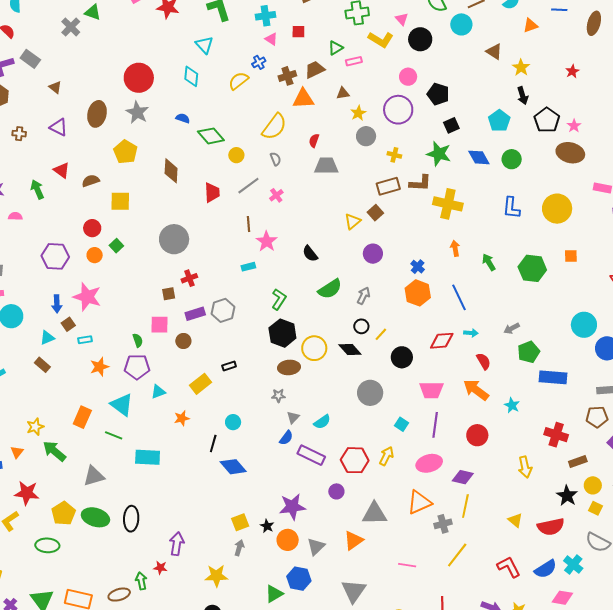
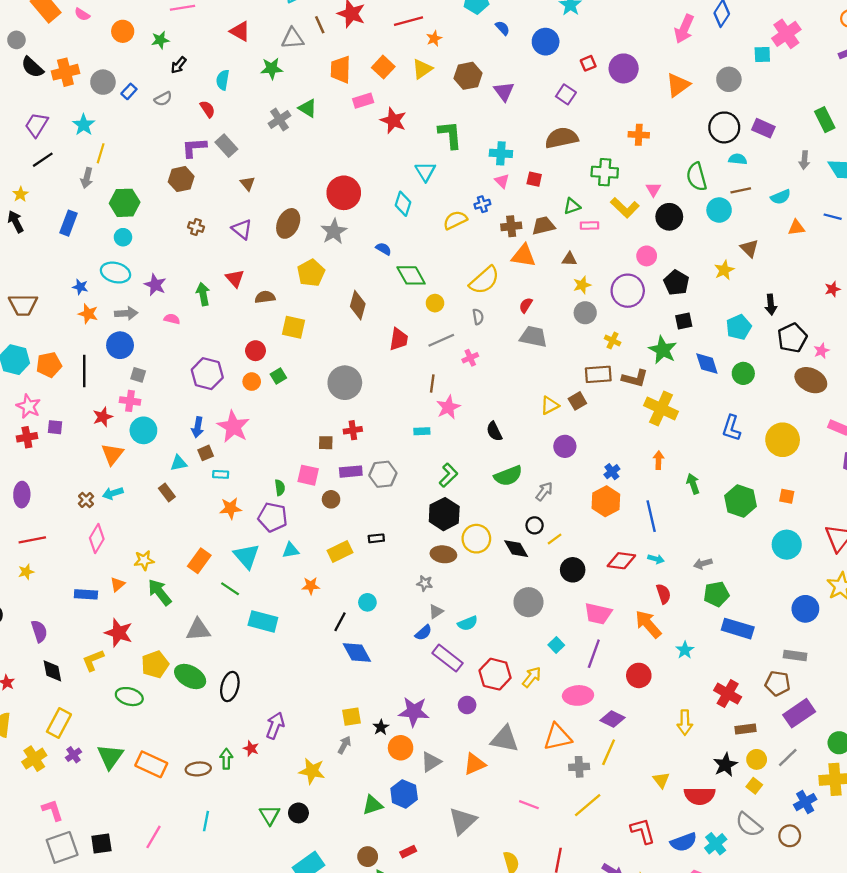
yellow star: (521, 68) -> (724, 270), moved
cyan circle: (584, 325) -> (787, 545), moved

